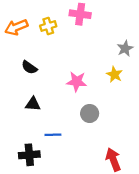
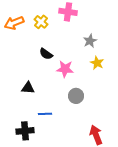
yellow cross: (48, 26) -> (41, 22), turned -32
gray star: (125, 48) -> (90, 41), moved
black semicircle: (29, 67) -> (46, 54), moved

